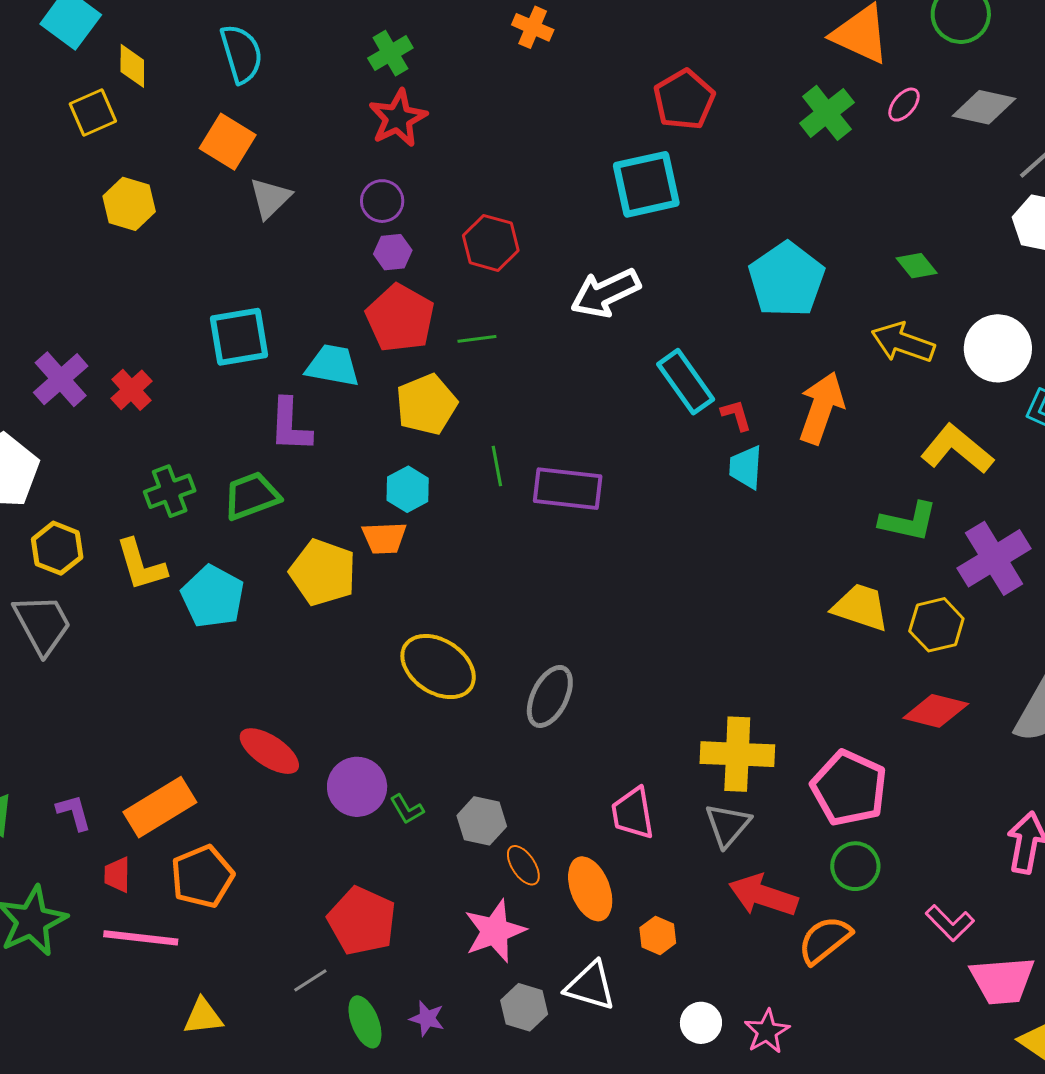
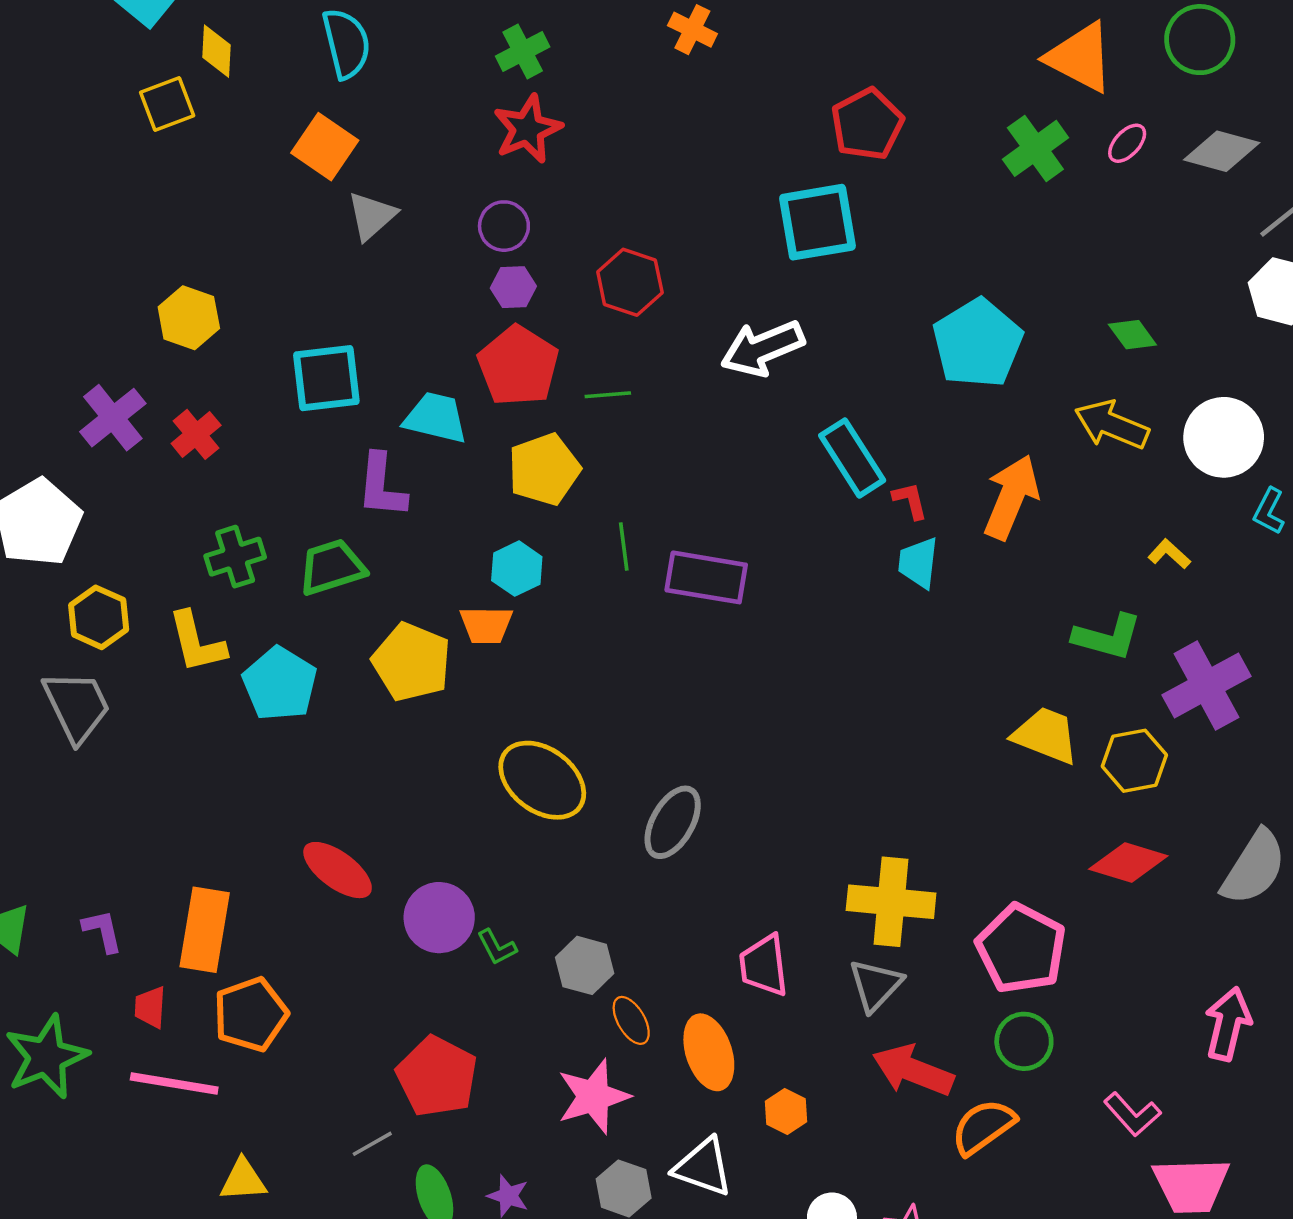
yellow hexagon: (129, 204) -> (189, 318), moved
yellow L-shape: (957, 449) -> (1169, 554), size x0.5
orange rectangle: (160, 807) -> (205, 930), turned -52

